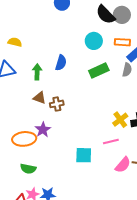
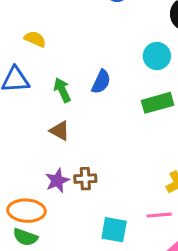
green arrow: (37, 72) -> (62, 90), turned -35
brown cross: (57, 104) -> (85, 179), moved
orange ellipse: (24, 139) -> (27, 211), moved

